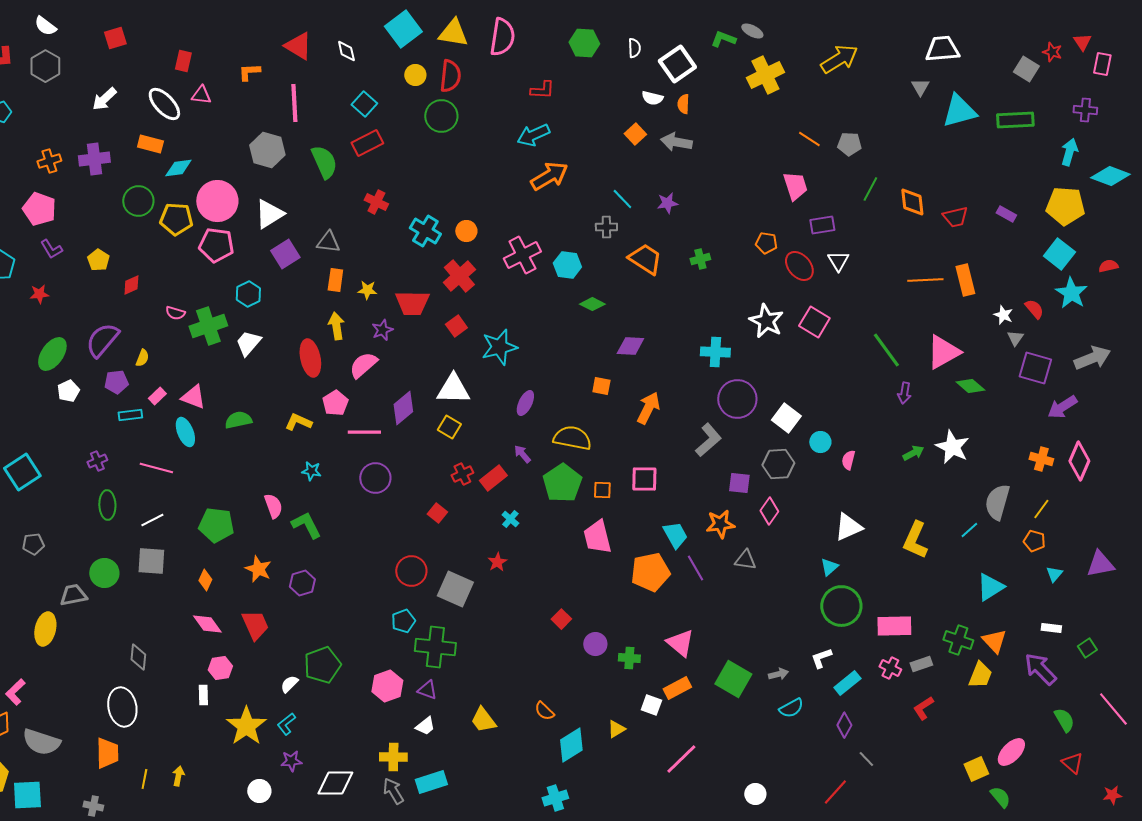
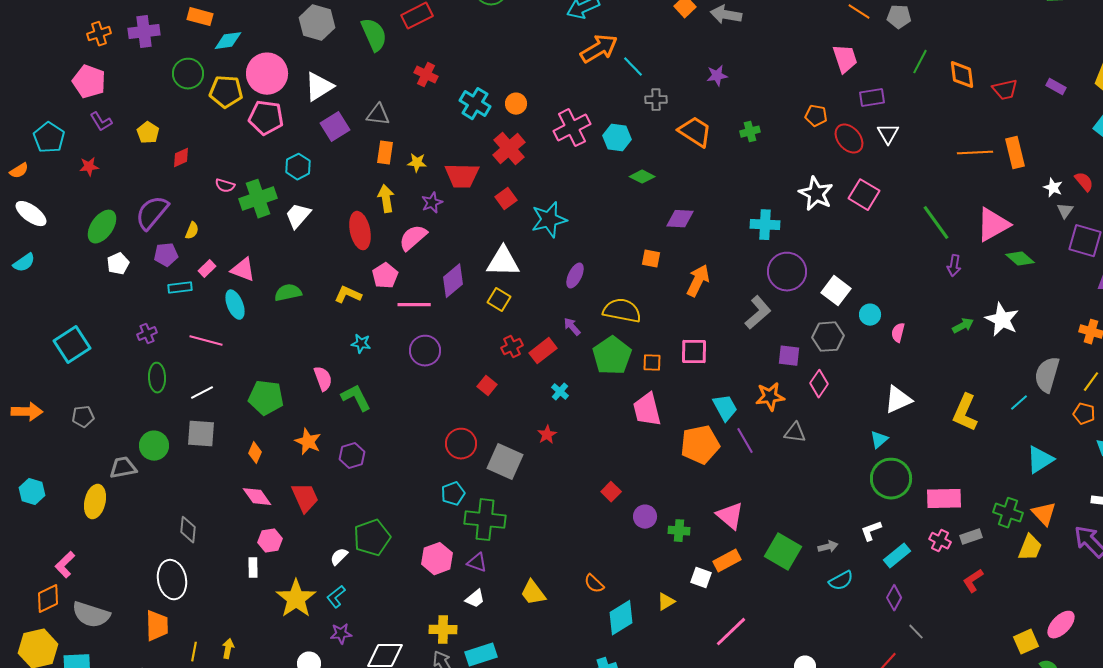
cyan line: (622, 199) -> (633, 67), moved

